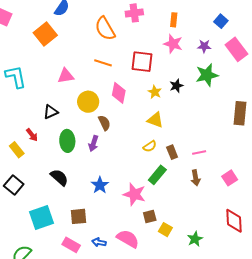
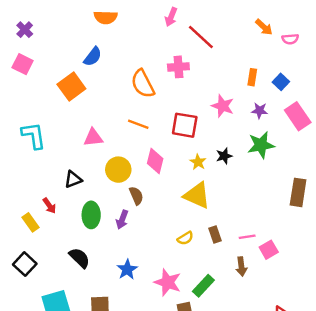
orange rectangle: (174, 20) -> (252, 77), moved
yellow triangle: (155, 120) -> (197, 195), size x1.4
yellow semicircle: (150, 146) -> (185, 238), moved
green rectangle: (157, 175) -> (203, 286), moved
pink square: (230, 178) -> (269, 250), moved

